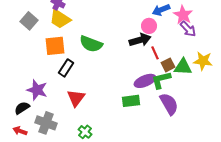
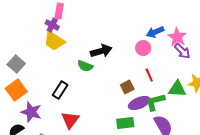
gray square: (29, 21) -> (16, 64), moved
black arrow: (140, 40) -> (101, 51), moved
green semicircle: (91, 44) -> (85, 66), size x0.7
orange square: (55, 46) -> (16, 90), moved, turned -30
brown square: (168, 65) -> (127, 87), moved

